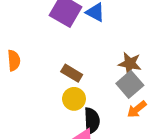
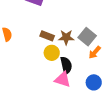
brown star: (130, 64) -> (66, 37), moved

